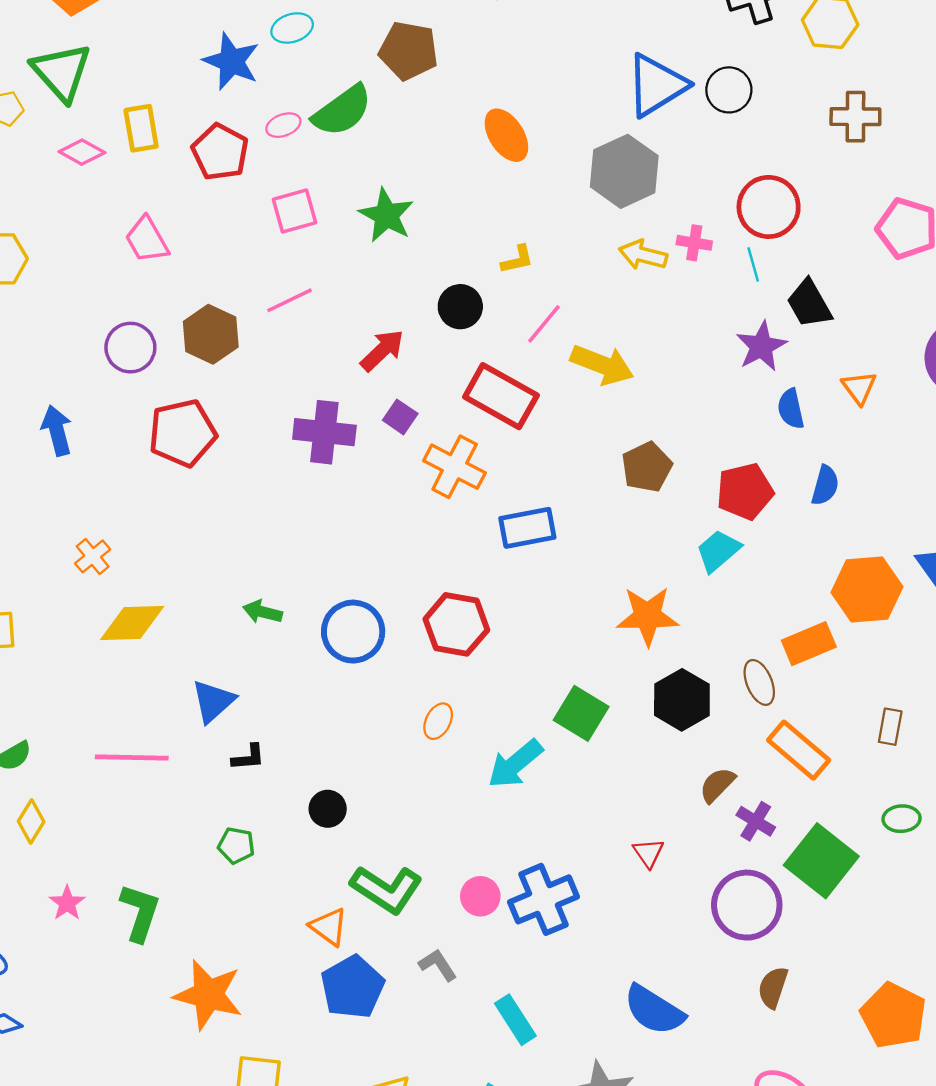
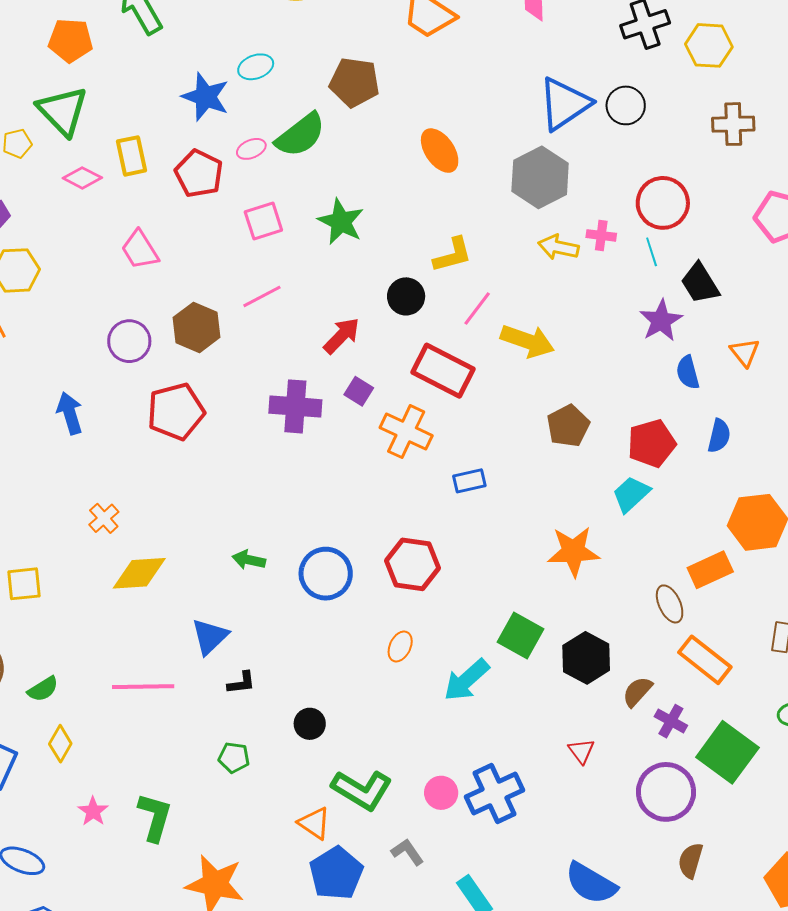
yellow L-shape: (517, 260) -> (453, 255), size x1.4
blue rectangle: (527, 528) -> (469, 481), size x0.7
black hexagon: (682, 700) -> (586, 658), moved

